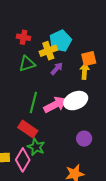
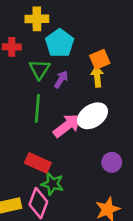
yellow cross: (48, 51) -> (37, 19), moved, turned 30
green triangle: (27, 64) -> (40, 69), moved, turned -30
green line: (33, 103) -> (37, 108), moved

